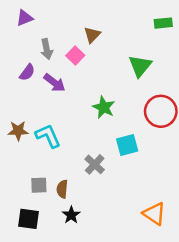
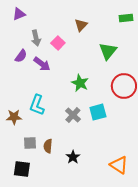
brown triangle: (92, 35) -> (81, 25), moved
brown star: (18, 131) -> (14, 117), moved
cyan L-shape: (48, 136) -> (37, 105), turned -135
gray cross: (95, 164) -> (73, 115), moved
black star: (71, 215) -> (73, 157), moved

